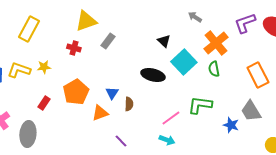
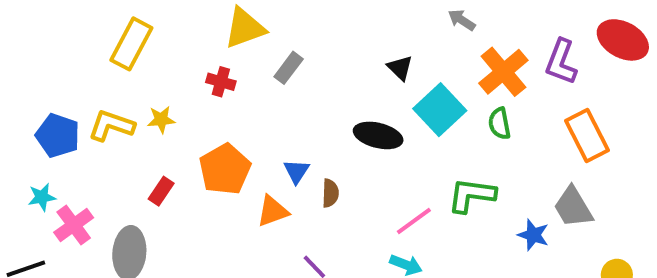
purple L-shape: (245, 23) -> (561, 62), moved, turned -50

